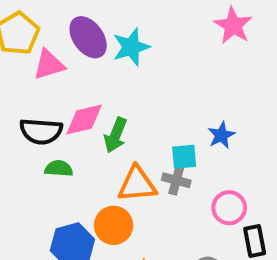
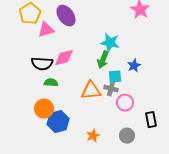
cyan star: (131, 47) -> (110, 43), moved, turned 30
green arrow: (116, 135) -> (103, 60), moved
pink circle: (229, 208) -> (125, 103), moved
orange circle: (114, 225) -> (44, 109), moved

